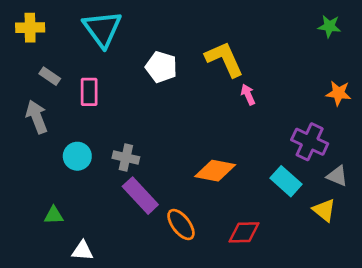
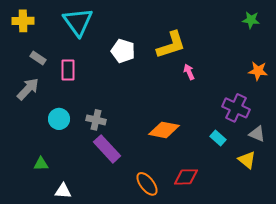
yellow L-shape: (224, 59) -> (171, 45), turned 96
gray arrow: (37, 117) -> (28, 89), turned 65
cyan rectangle: (286, 181) -> (218, 138), size x0.7
orange ellipse: (181, 224) -> (147, 184), moved

